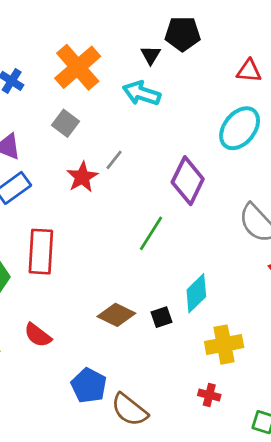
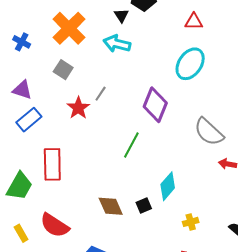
brown diamond: (116, 315) -> (111, 206), turned 44
red semicircle: (38, 335) -> (55, 225), size x1.4
yellow cross: (224, 345) -> (191, 222), size x0.6

